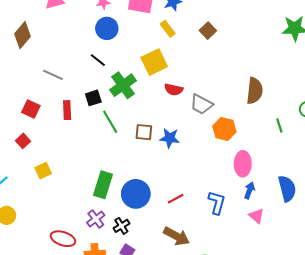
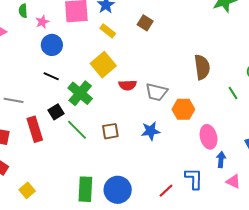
red rectangle: (67, 110) -> (35, 129), size x1.4
blue star: (170, 138) -> (151, 131), moved
red line: (176, 199) -> (166, 191), moved

